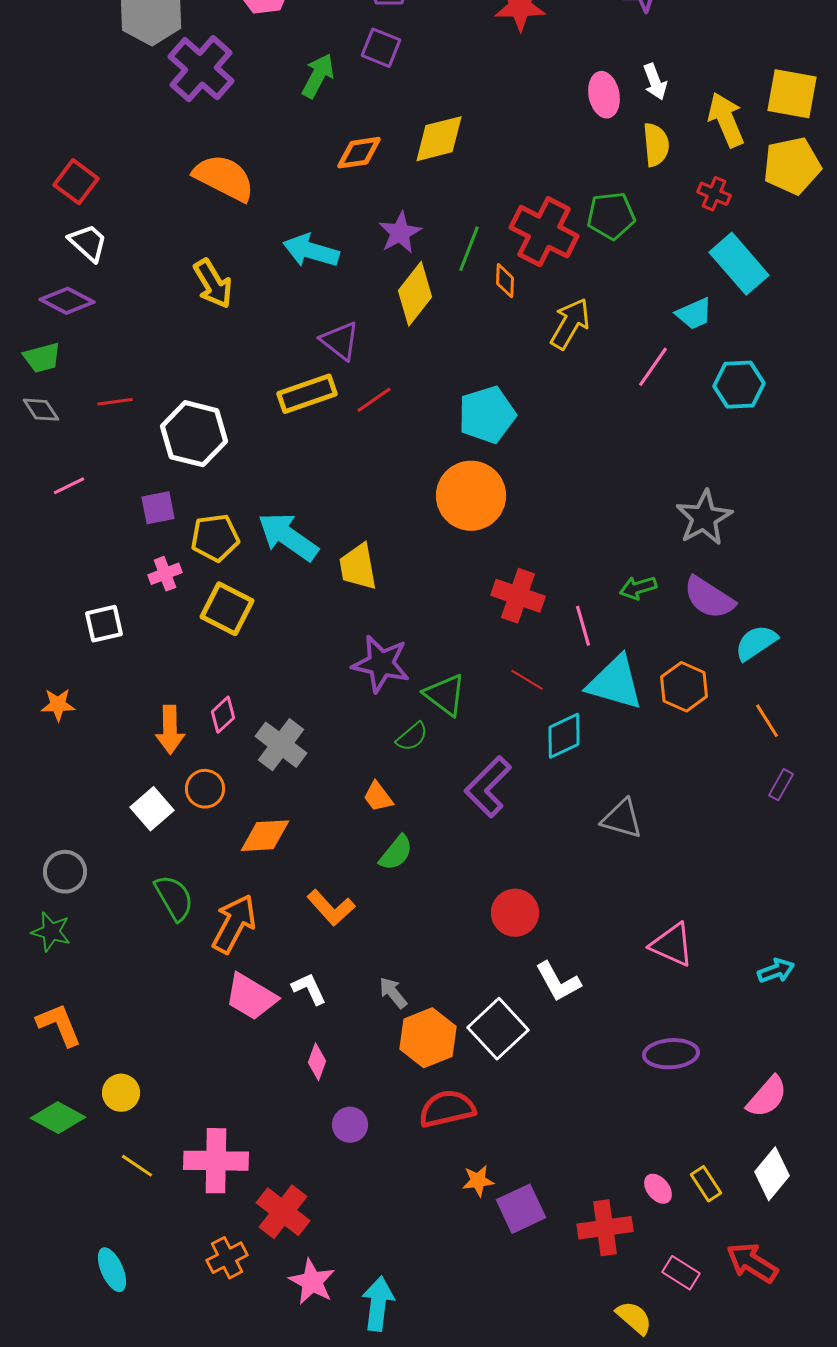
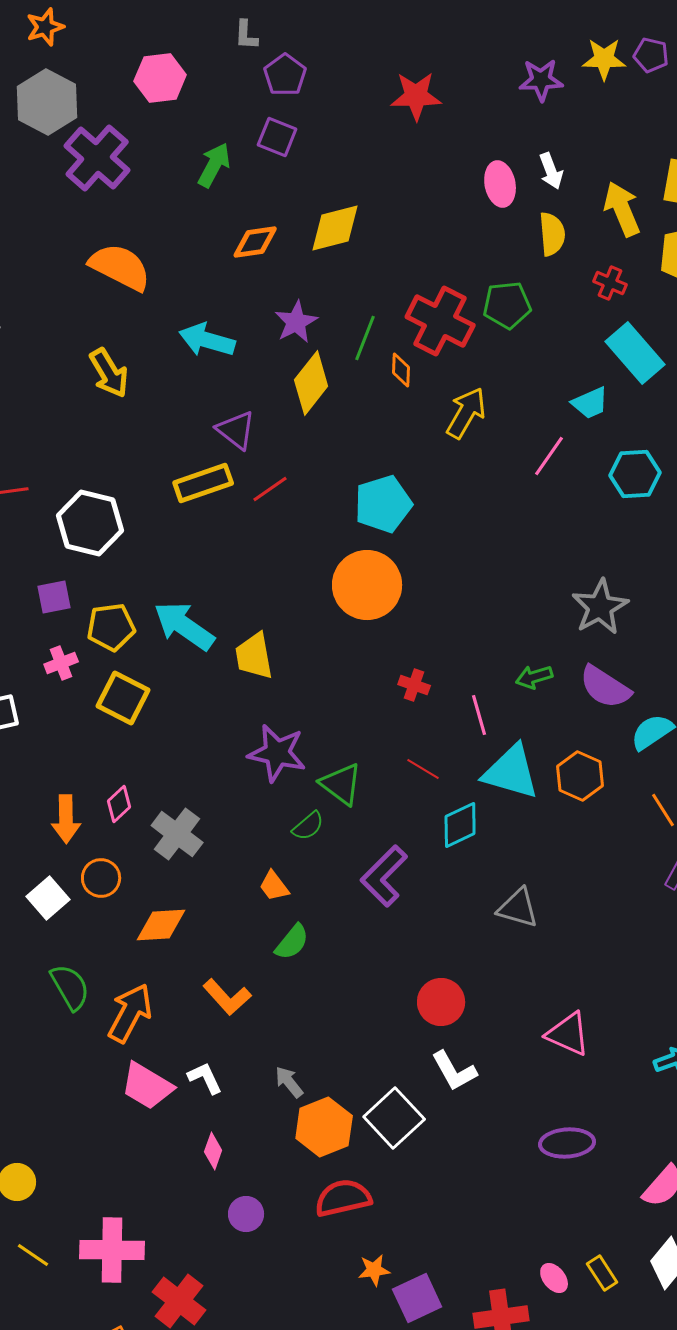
red cross: (518, 596) -> (414, 685), size x0.6
red circle: (515, 913) -> (441, 1002), moved

